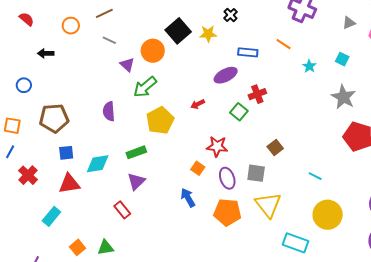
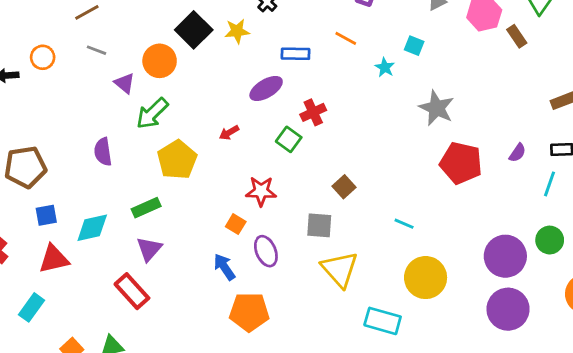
orange circle: (71, 26) -> (43, 57), moved
cyan square: (342, 59) -> (414, 46), moved
purple ellipse: (227, 178) -> (266, 251), moved
red rectangle: (122, 210) -> (132, 291), size x1.4
orange pentagon: (227, 212) -> (249, 312), moved

